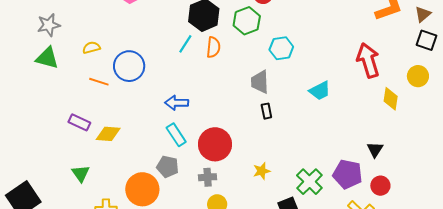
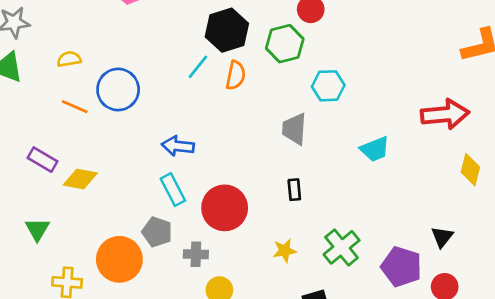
red arrow: (368, 60) -> (445, 114), turned 96
black rectangle: (266, 111) -> (294, 190), moved
gray cross: (208, 177) -> (196, 254), moved
green cross: (309, 182) -> (342, 247), moved

